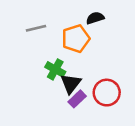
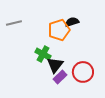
black semicircle: (95, 18) -> (72, 22), moved
gray line: (36, 28) -> (14, 23), moved

